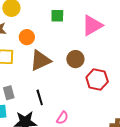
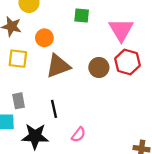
pink triangle: (92, 25) -> (121, 30), turned -35
red hexagon: (97, 79) -> (127, 62), moved

